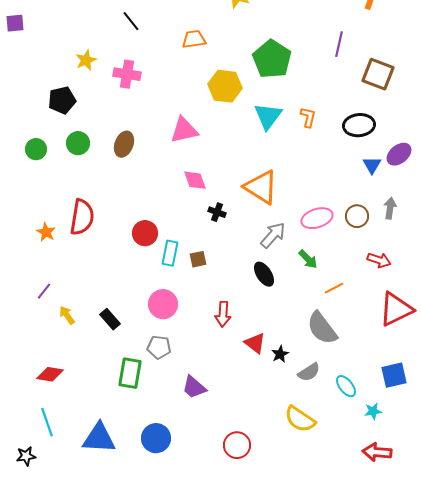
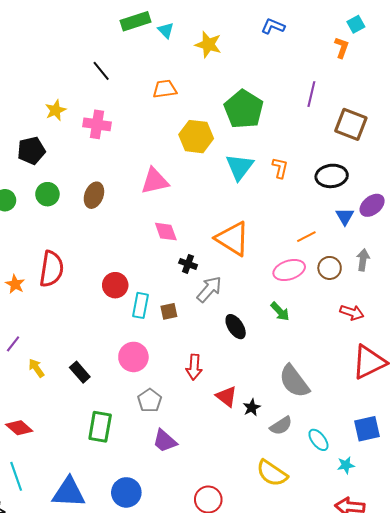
gray arrow: (273, 235) -> (209, 289), moved
orange line: (334, 288) -> (306, 237), moved
gray pentagon: (159, 347) -> (150, 400), moved, turned 30
red diamond: (50, 374) -> (19, 428), turned 32

